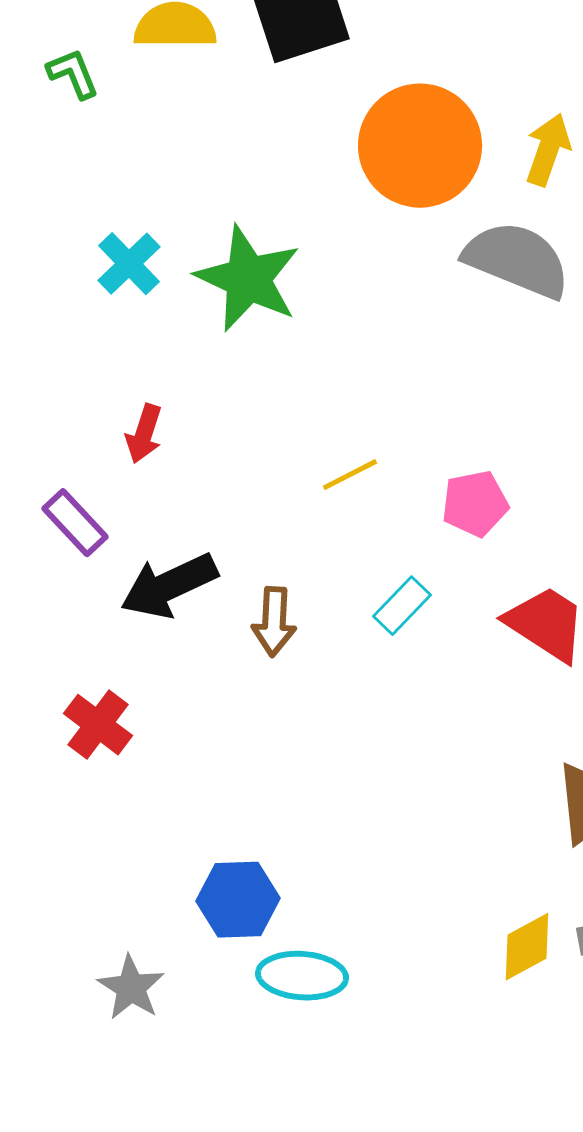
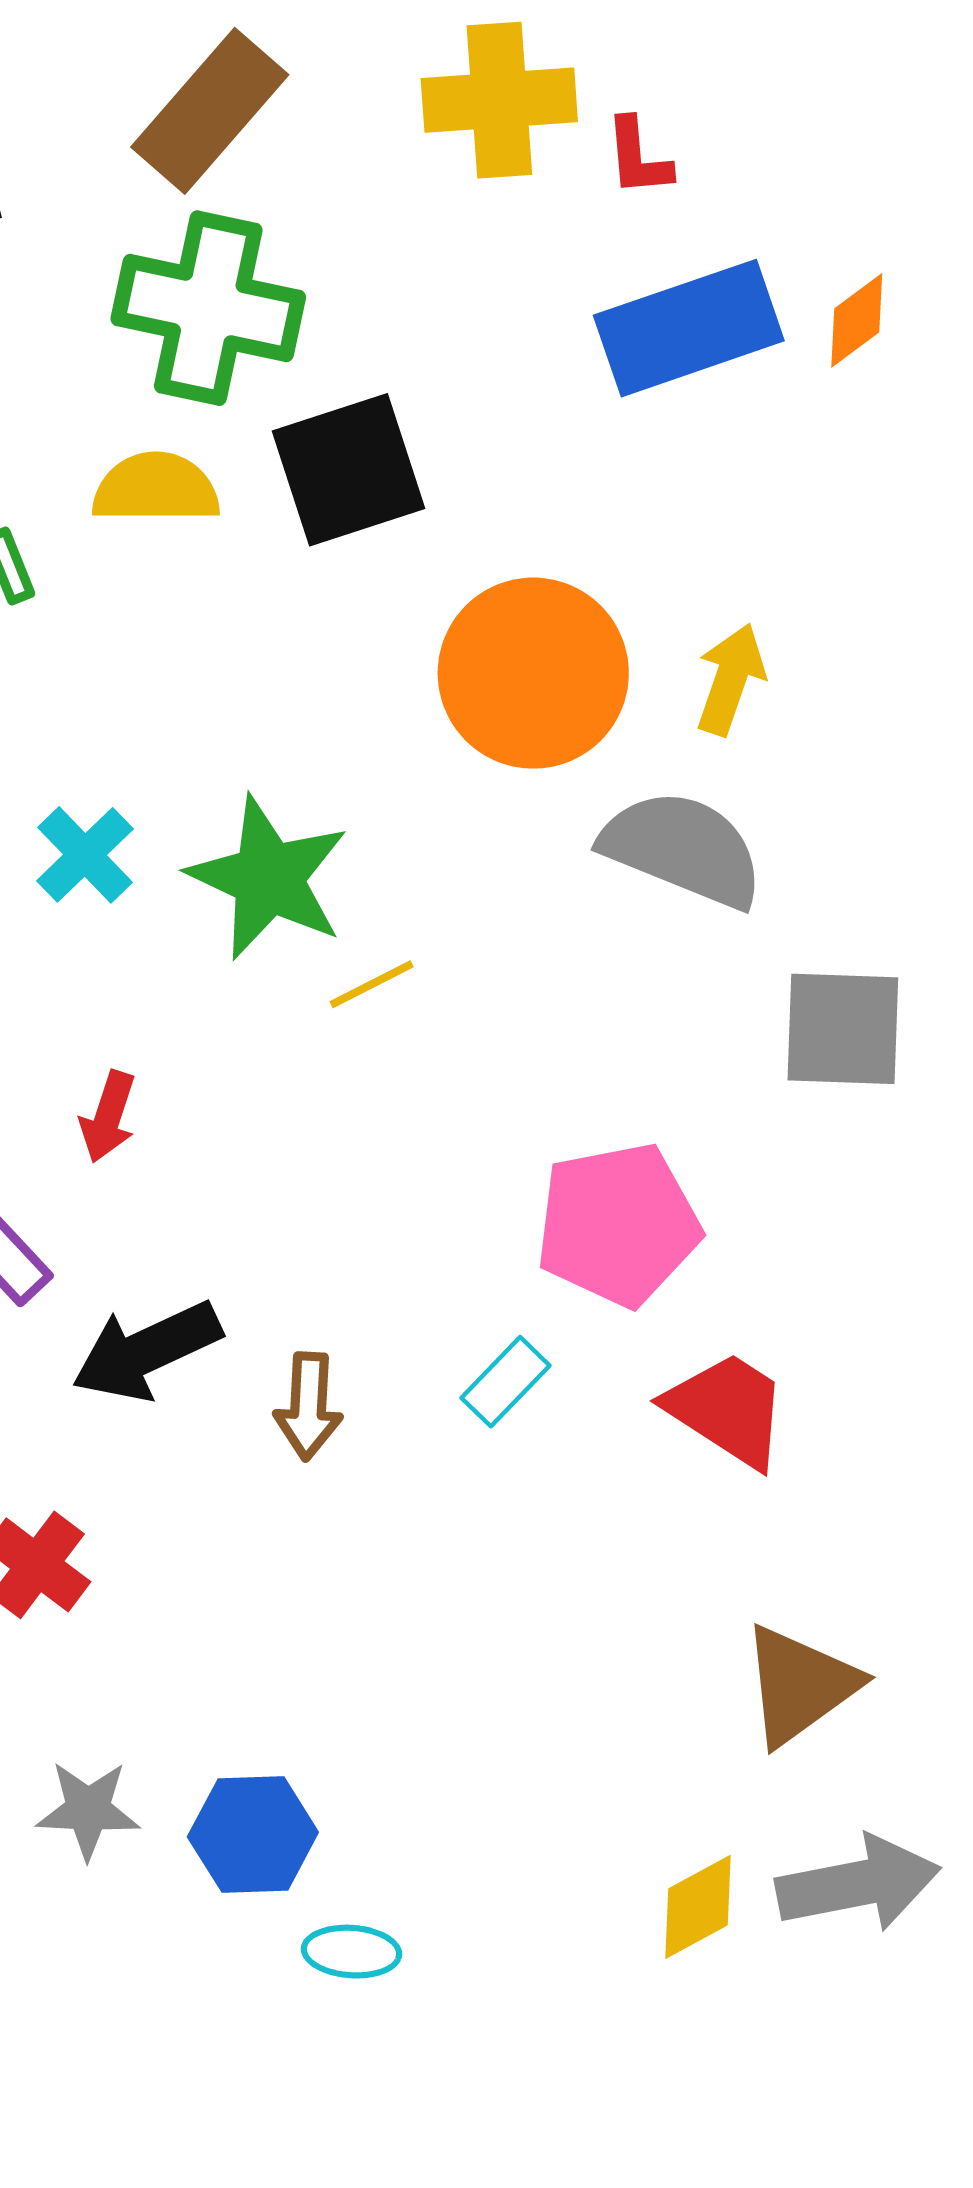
yellow line: (350, 475) -> (372, 984), moved
pink pentagon: (475, 504) -> (618, 1225), size x1.6
cyan ellipse: (302, 976) -> (351, 1952), size x0.7
gray star: (131, 988) -> (88, 1810), moved, turned -30

